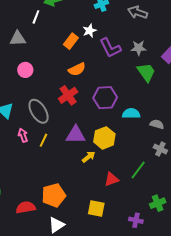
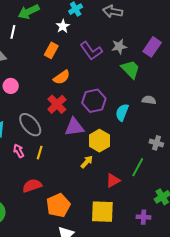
white star: (90, 31) -> (63, 26), moved
cyan semicircle: (131, 113) -> (122, 112), turned -60
gray semicircle: (157, 124) -> (149, 100), moved
purple triangle: (76, 135) -> (74, 127), moved
red semicircle: (26, 207) -> (32, 186), moved
yellow square: (96, 208) -> (102, 212), size x1.4

